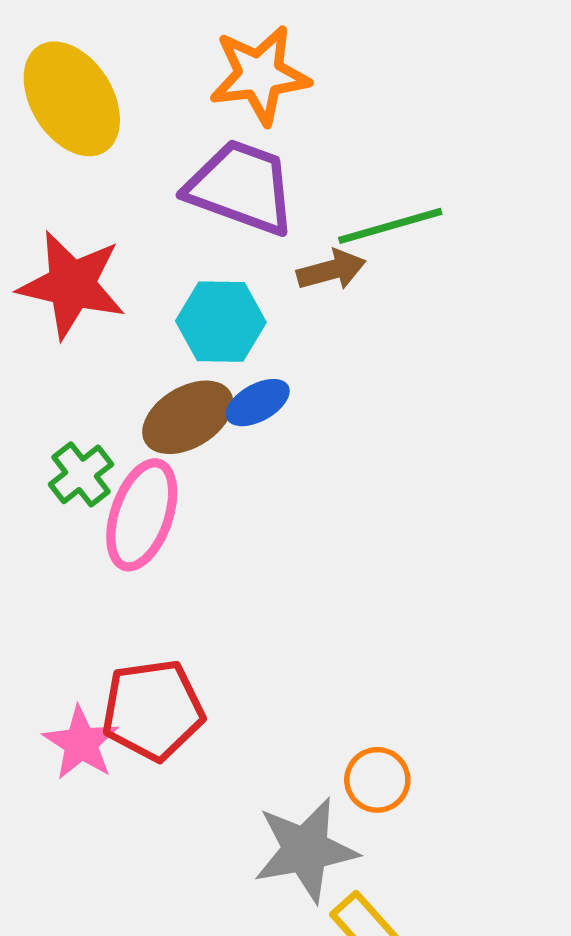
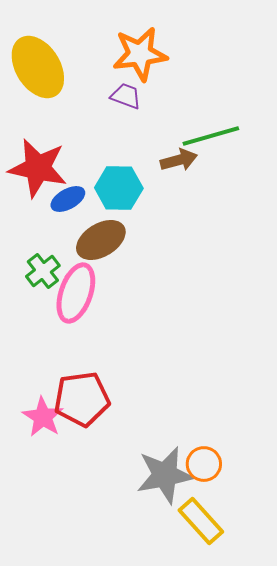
purple trapezoid: (241, 187) -> (126, 96), moved, size x0.5
blue ellipse: (258, 403) -> (68, 199), moved
orange circle: (377, 780) -> (204, 464), moved

